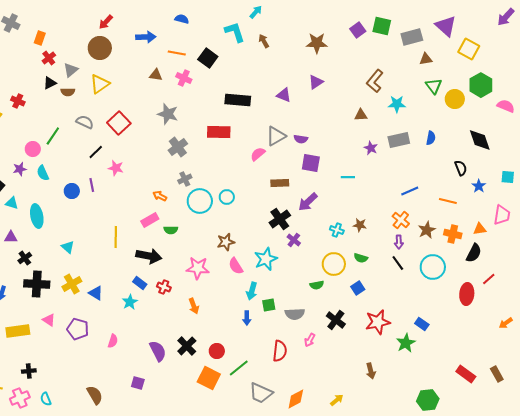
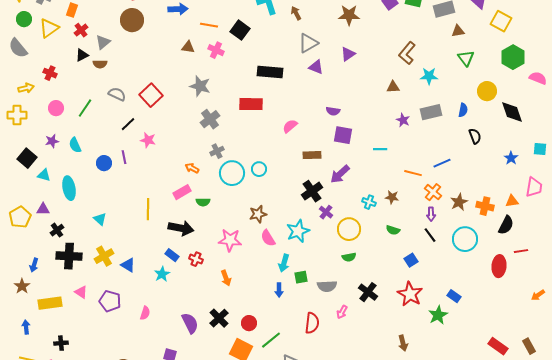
yellow triangle: (100, 84) -> (49, 28), moved
yellow circle: (455, 99) -> (487, 91), moved
gray triangle: (276, 136) -> (308, 43), moved
pink circle: (33, 149) -> (56, 108), moved
black semicircle: (461, 168) -> (475, 136), moved
orange line: (448, 201) -> (413, 173), moved
yellow circle: (334, 264) -> (349, 229), moved
red line: (489, 279) -> (521, 251), turned 32
blue square: (358, 288) -> (411, 260), moved
red star: (378, 322) -> (410, 294), turned -30

